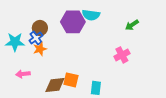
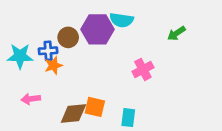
brown circle: (40, 28) -> (68, 37), moved
blue cross: (36, 38) -> (48, 51), turned 32
pink cross: (122, 55) -> (143, 69), moved

